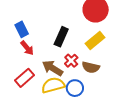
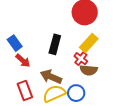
red cross: (71, 61) -> (81, 59), moved
red rectangle: (25, 78) -> (25, 91), turned -60

